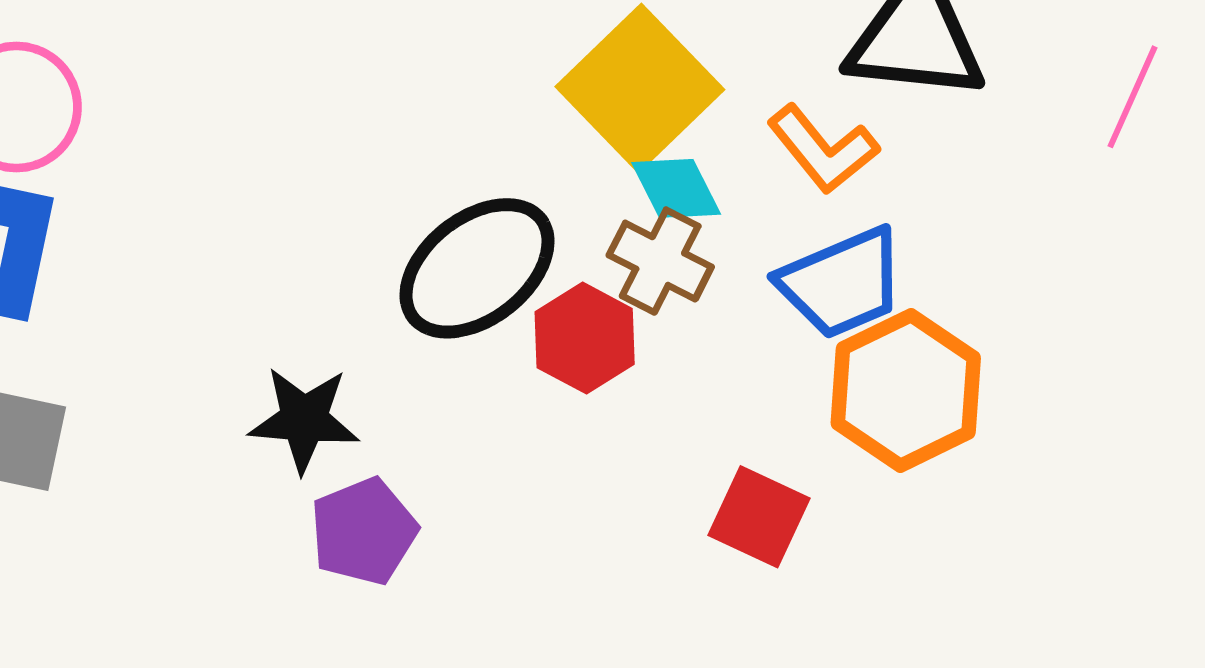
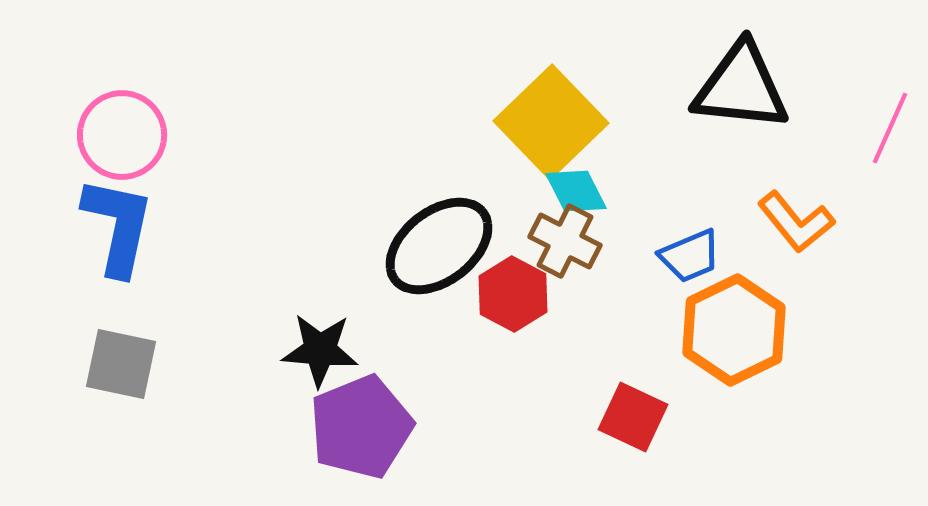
orange L-shape: (823, 149) -> (796, 222), moved
blue trapezoid: (842, 283) -> (690, 256), size x0.7
purple pentagon: (364, 531) -> (361, 427), size x1.4

